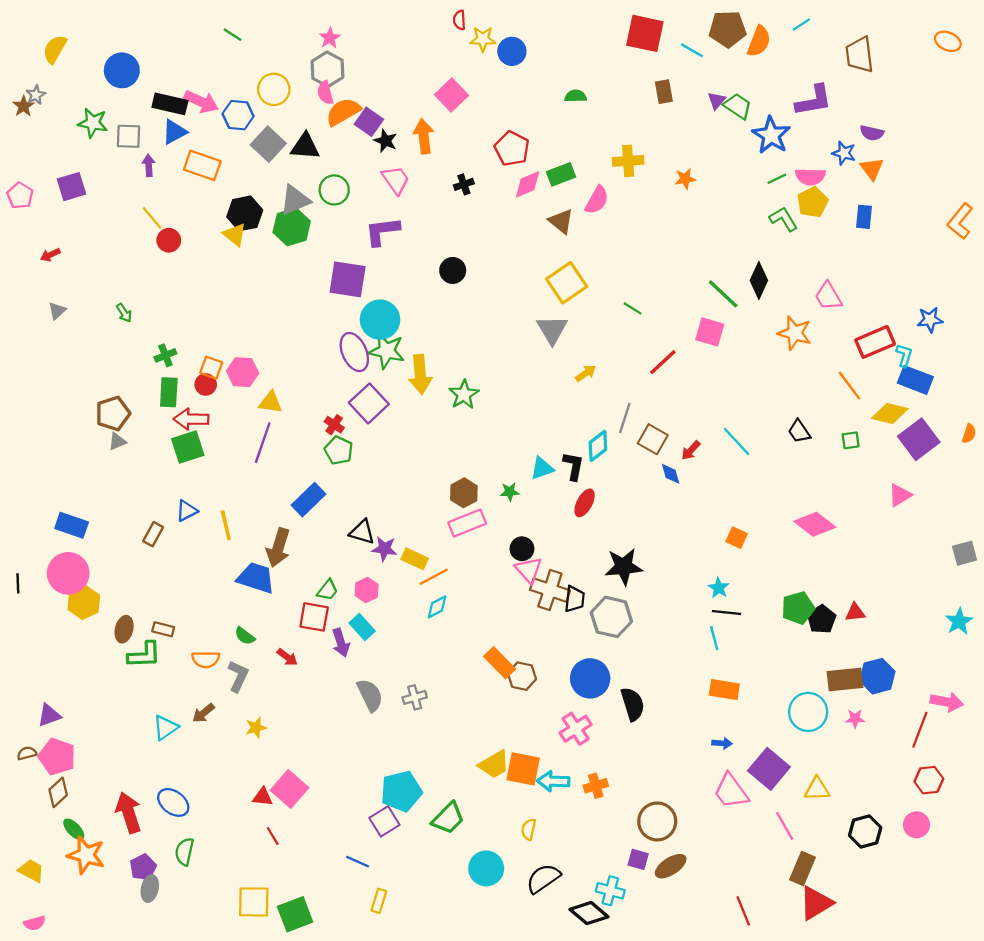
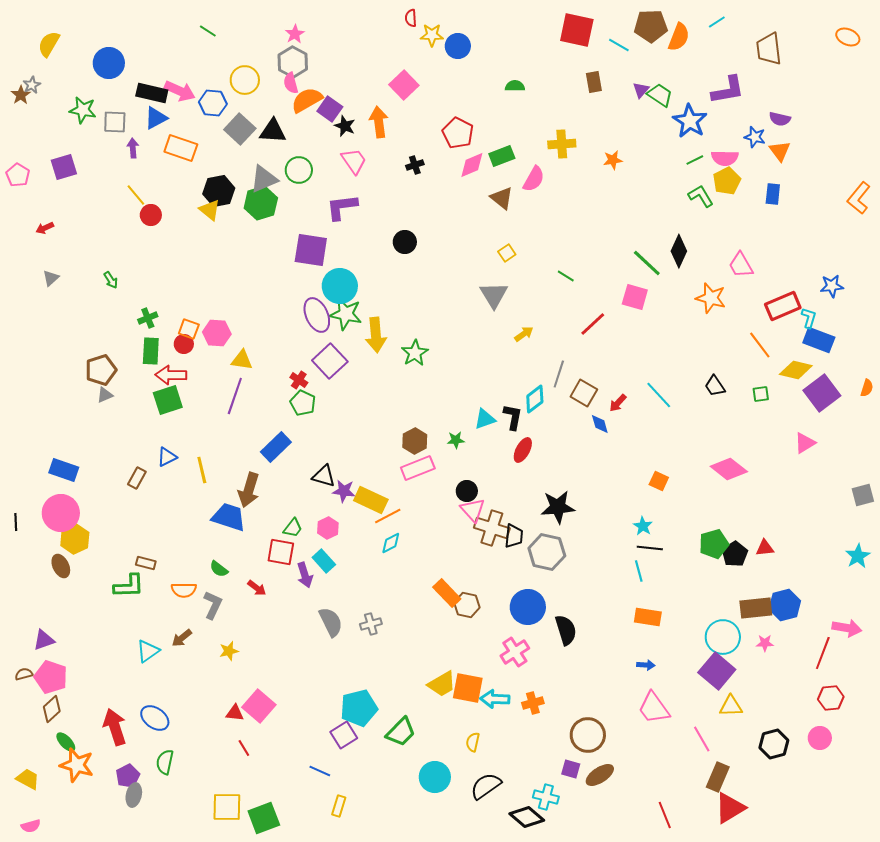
yellow square: (567, 283) -> (507, 253), size x0.5
yellow rectangle: (415, 559) -> (371, 500), size x1.4
brown ellipse: (124, 629) -> (61, 566), moved, turned -40
purple square: (769, 769) -> (717, 671), moved

